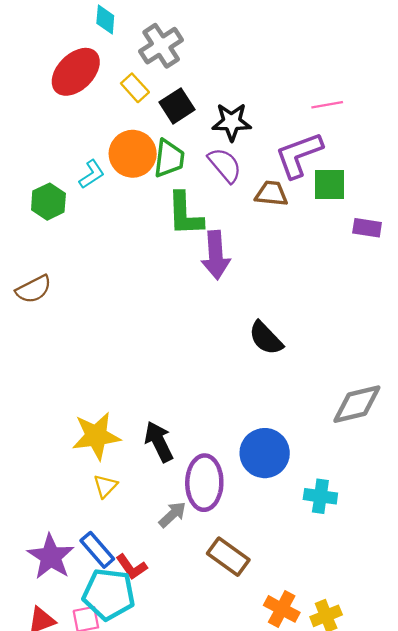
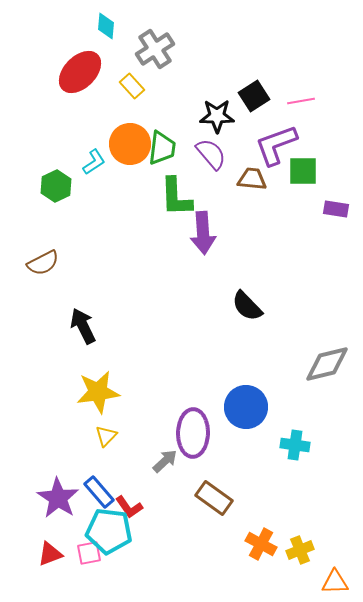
black square: (177, 106) -> (254, 96), moved
black arrow: (159, 442) -> (83, 326), moved

